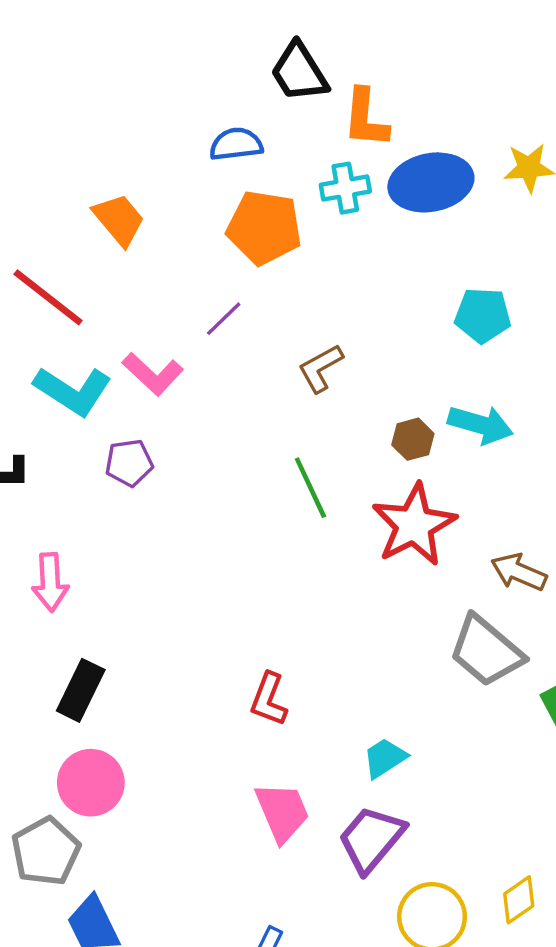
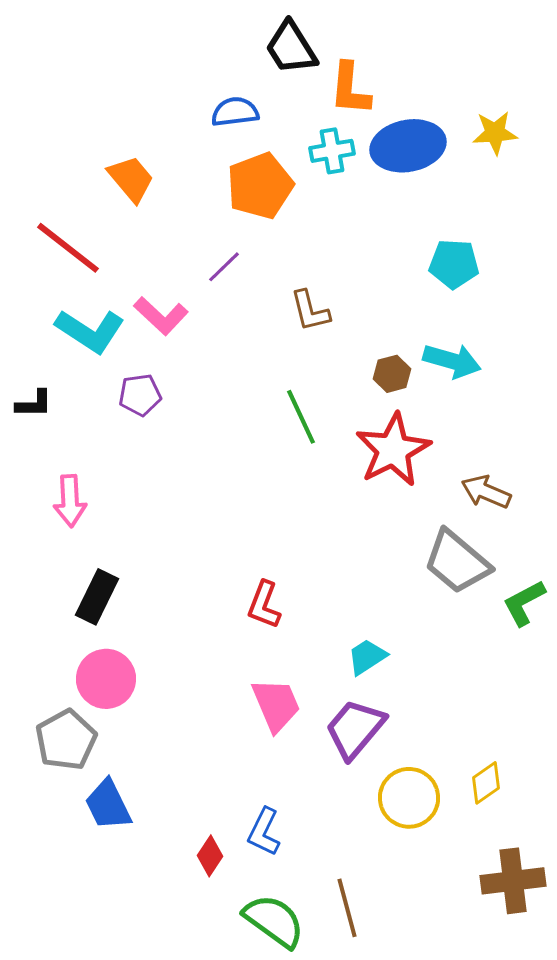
orange pentagon: (264, 227) -> (260, 186), turned -30
brown L-shape: (321, 368) -> (310, 311), turned -75

